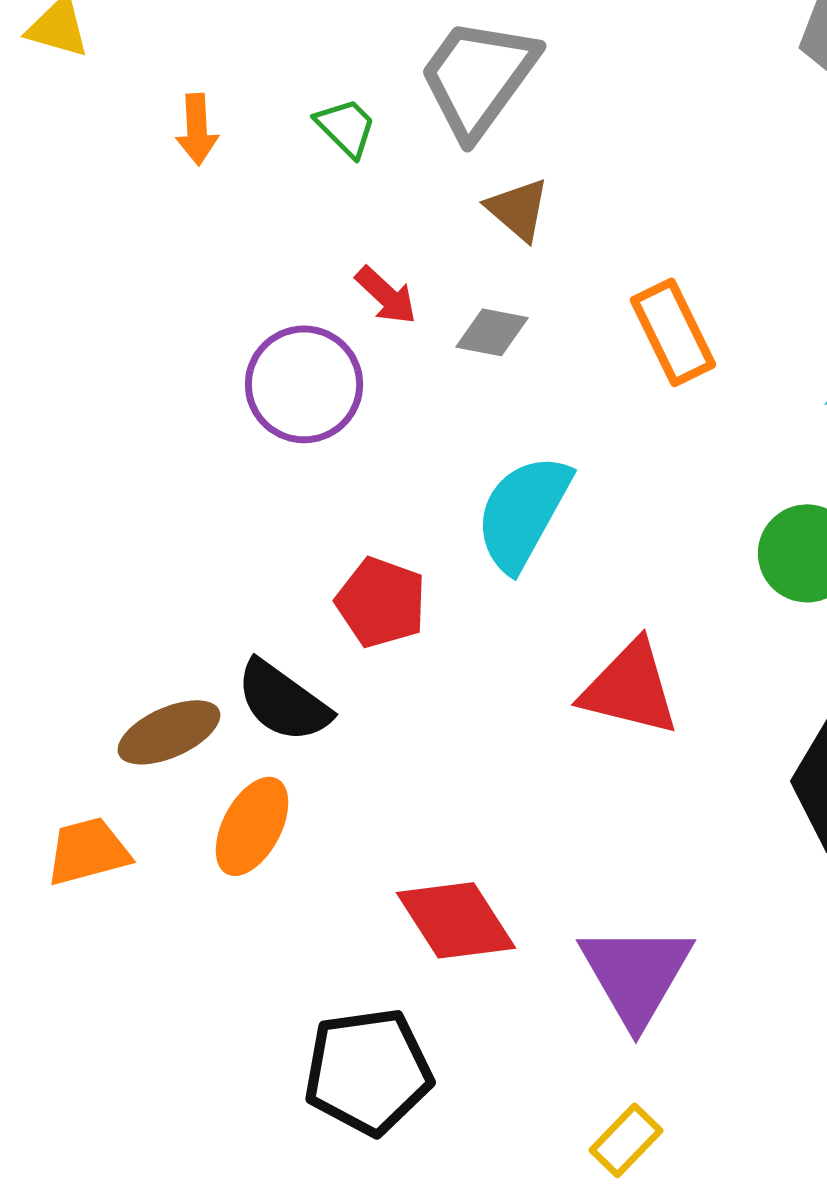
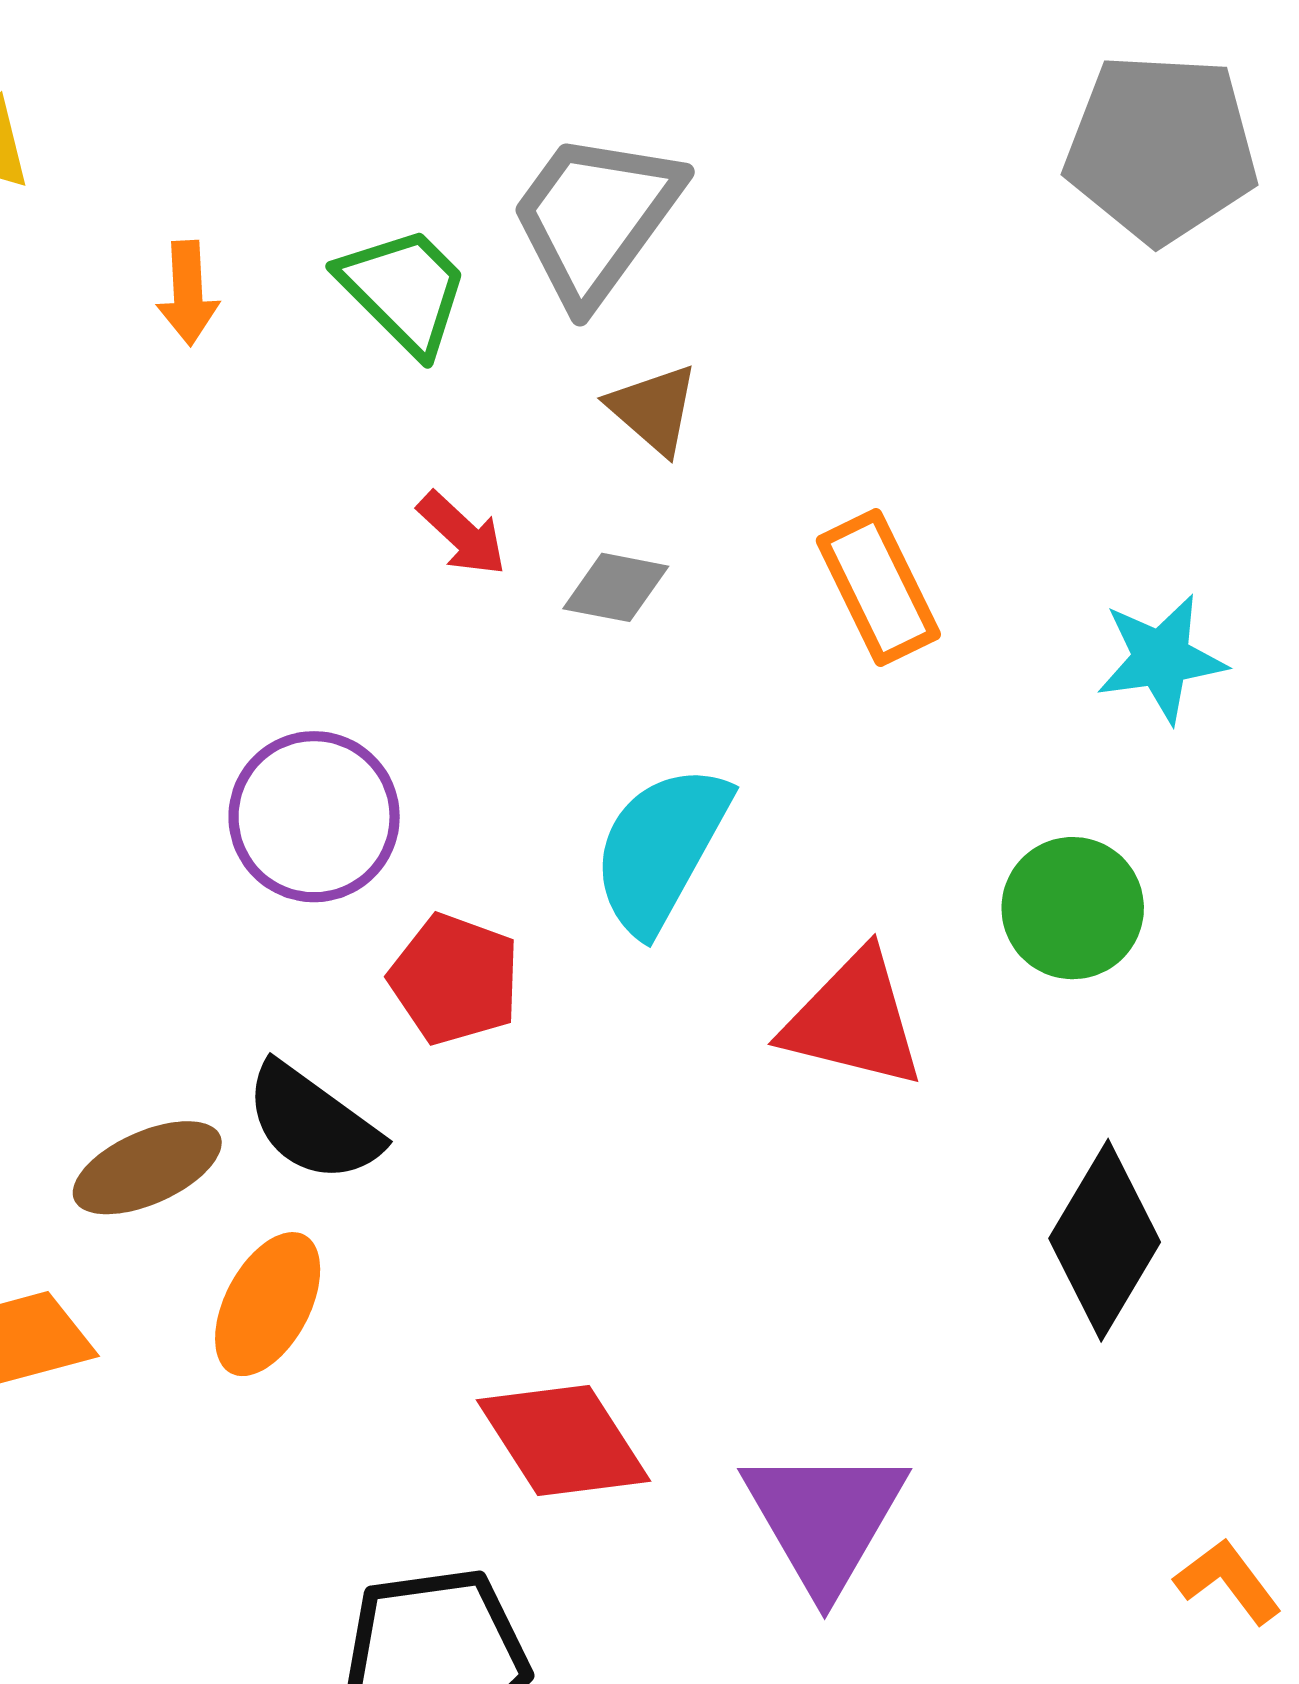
green trapezoid: (346, 127) -> (404, 290), size x1.5
purple circle: (304, 384) -> (314, 817), moved
red triangle: (630, 688) -> (854, 1020), moved

